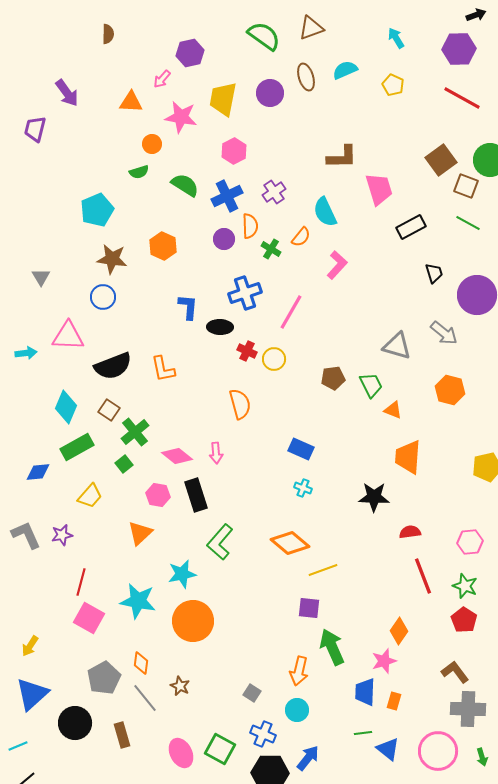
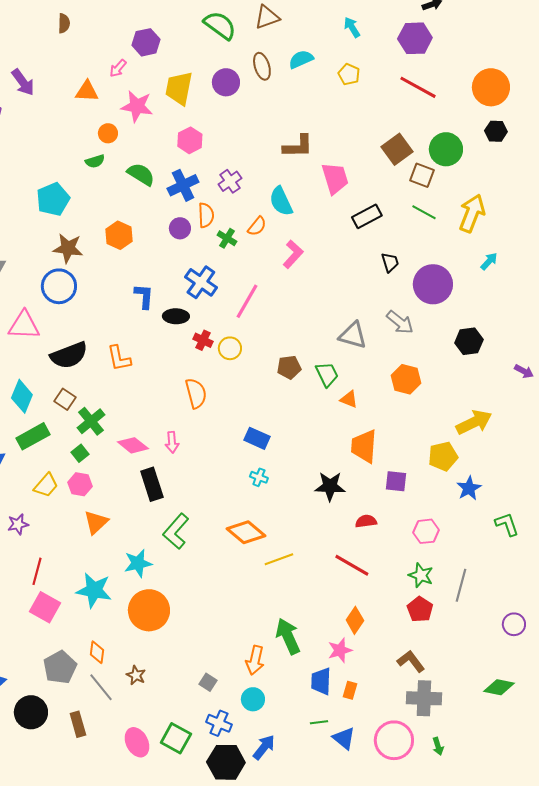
blue cross: (245, 293) -> (201, 282), turned -36
blue circle: (103, 297) -> (59, 286), size x1.4
pink hexagon: (158, 495) -> (80, 484), moved
red line: (423, 576) -> (352, 565), moved, turned -39
purple square: (309, 608) -> (396, 481), moved

